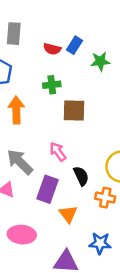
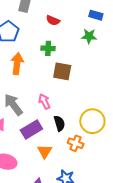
blue rectangle: (75, 45) -> (96, 15), moved, turned 64
purple rectangle: (47, 189) -> (31, 130), turned 30

